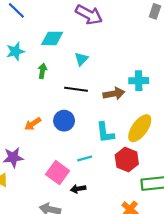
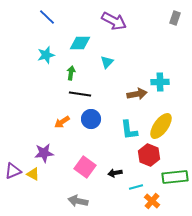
black line: (76, 89) -> (80, 94), moved
cyan line: (85, 158) -> (136, 187), moved
black arrow: (78, 189) -> (115, 173), moved

